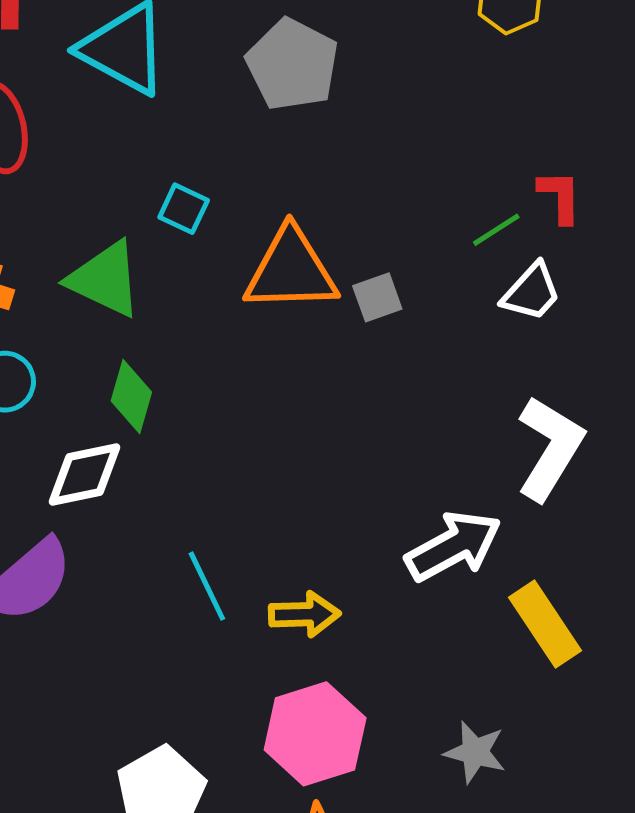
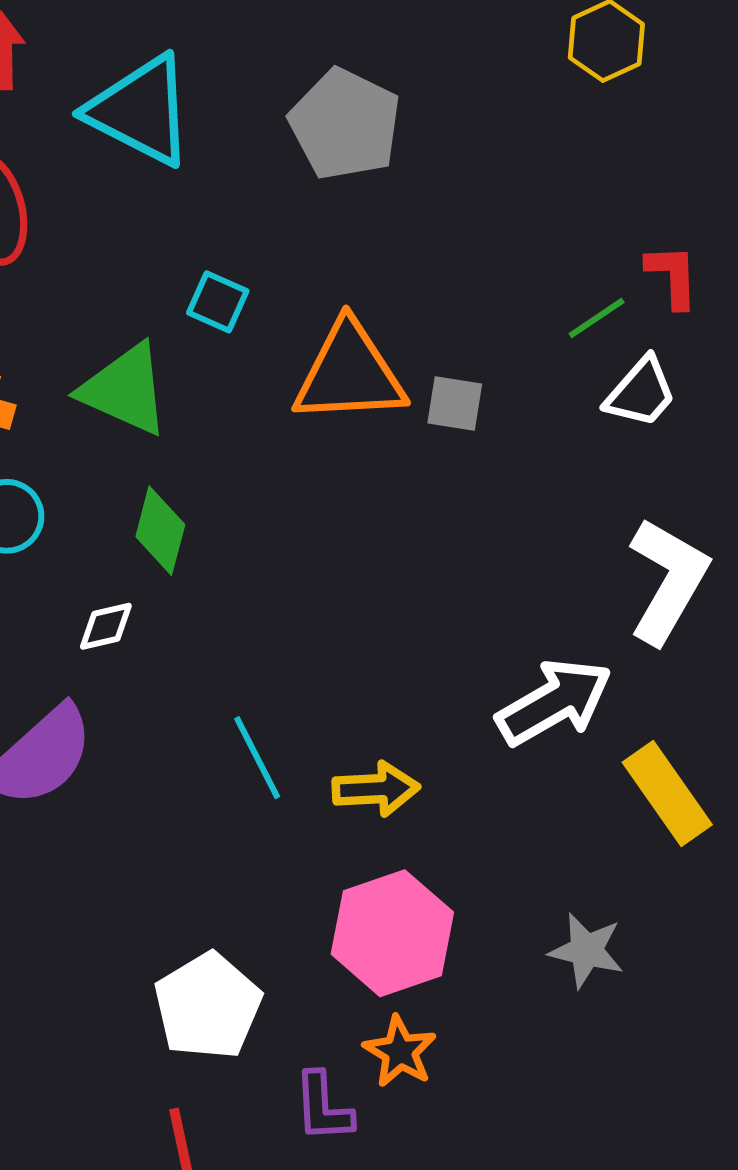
gray square: (377, 297) -> (455, 404), turned 30
white diamond: (85, 475) -> (106, 626), size x0.6

